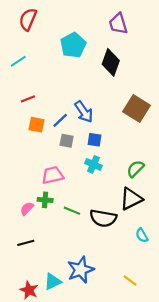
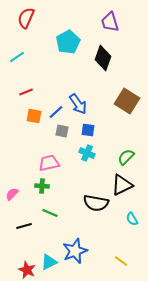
pink semicircle: (27, 208) -> (12, 194), moved
green line: (72, 211) -> (50, 213), moved

